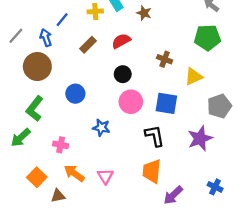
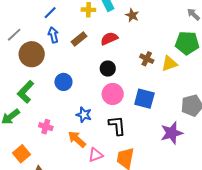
blue line: (62, 20) -> (50, 13), moved
gray line: (16, 36) -> (14, 35), moved
blue arrow: (46, 38) -> (53, 35), moved
yellow triangle: (194, 76) -> (169, 64), moved
black L-shape: (155, 136) -> (117, 125), moved
orange arrow: (74, 173) -> (77, 139), moved
pink triangle: (105, 176) -> (96, 155), moved, turned 35

